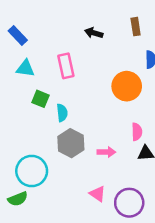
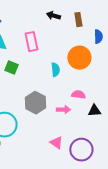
brown rectangle: (136, 27) -> (78, 20), moved
cyan semicircle: (62, 113) -> (55, 70), moved
pink semicircle: (137, 132) -> (78, 95), moved, turned -80

